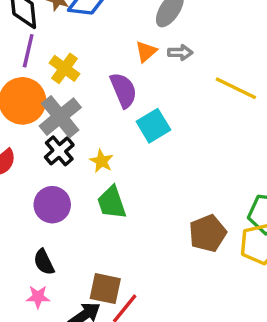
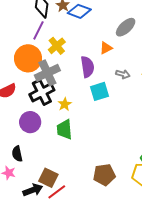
gray arrow: (180, 52) -> (123, 74), moved
black cross: (59, 151) -> (42, 92), size x1.4
brown pentagon: (208, 233) -> (104, 175), moved

